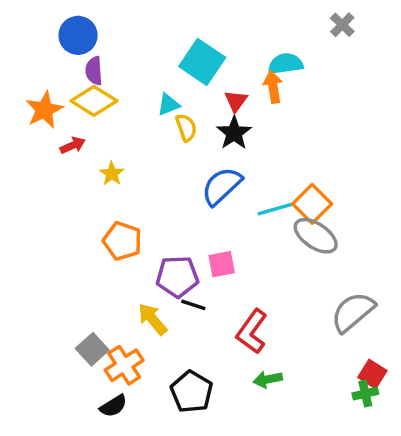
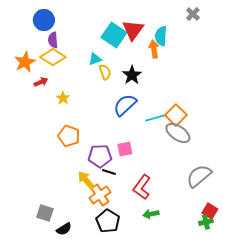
cyan semicircle: (285, 64) -> (161, 36), turned -78
red triangle: (236, 101) -> (133, 30), moved, size x1.6
gray square: (92, 349) -> (45, 213), moved, turned -30
orange cross: (124, 365) -> (100, 195), moved

